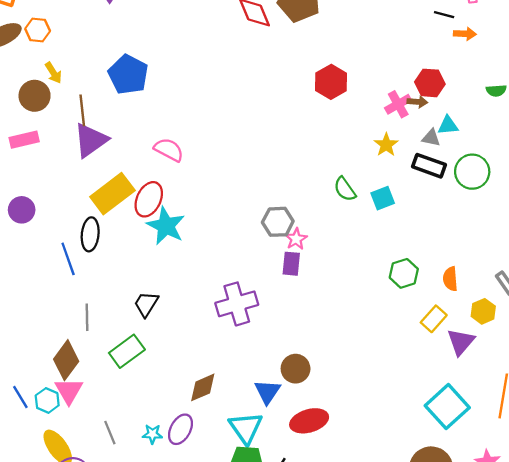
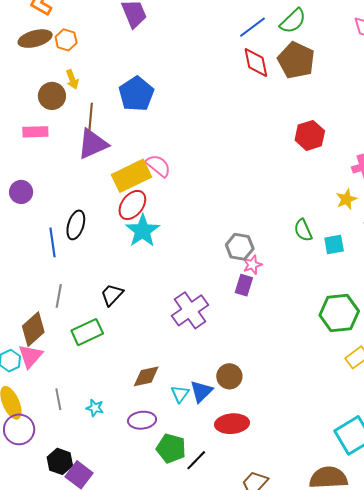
yellow rectangle: (112, 194) -> (131, 176), moved
green hexagon: (404, 273) -> (339, 313), size x1.5
purple cross: (237, 304) -> (190, 310), turned -30
cyan triangle: (246, 428) -> (180, 394), moved, size x0.6
purple ellipse: (181, 429) -> (142, 420), moved, turned 44

